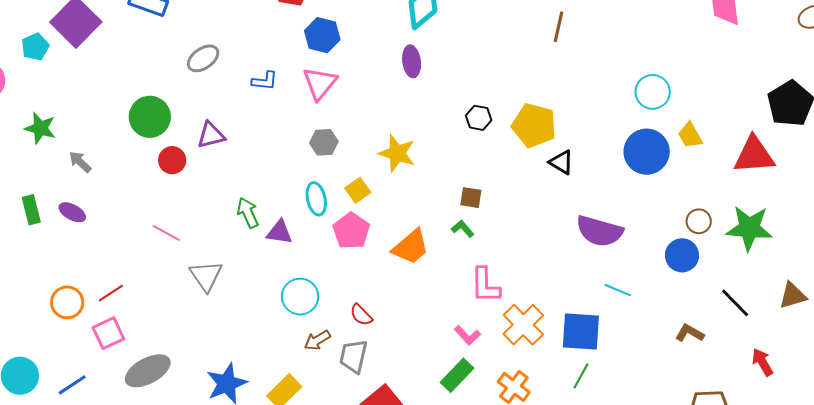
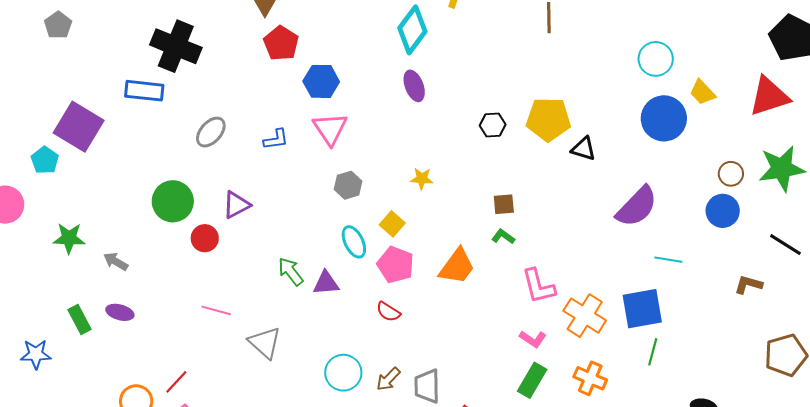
yellow star: (397, 153) -> (422, 179), size x0.6
purple semicircle: (600, 231) -> (637, 207), turned -48
cyan circle: (300, 297) -> (343, 373), moved
red semicircle: (361, 315) -> (388, 312), moved

